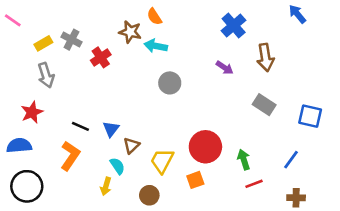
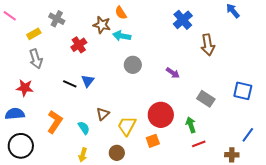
gray cross: (71, 40) -> (57, 19), moved
purple arrow: (225, 68) -> (173, 73), moved
gray rectangle: (264, 105) -> (206, 99), moved
red star: (32, 112) -> (25, 88), turned 30
black line: (80, 126) -> (70, 84), moved
blue triangle: (111, 129) -> (88, 81), moved
blue line: (291, 160) -> (248, 135), moved
cyan semicircle: (117, 166) -> (84, 128), moved
yellow arrow: (106, 186) -> (83, 155), moved

